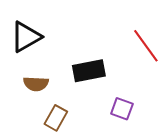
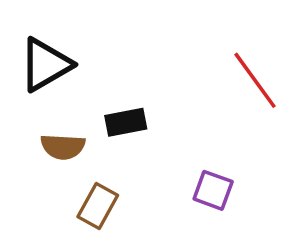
black rectangle: (89, 71) -> (126, 122), moved, size x0.7

